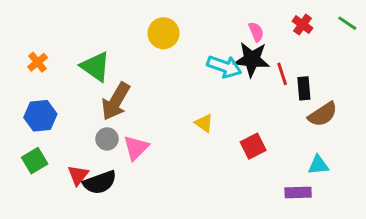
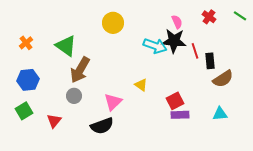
pink triangle: (136, 148) -> (113, 102), moved
black semicircle: (100, 182) -> (102, 126), moved
purple rectangle: (298, 193) -> (180, 115), moved

